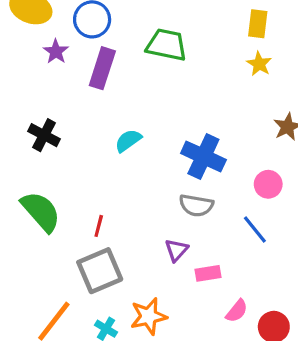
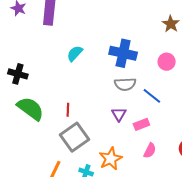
black cross: (44, 135) -> (18, 74), moved
blue line: (255, 229) -> (152, 96), moved
pink semicircle: (237, 311) -> (150, 151), moved

